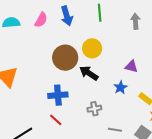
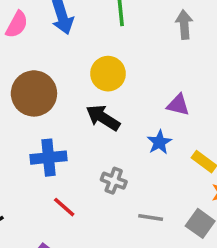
brown circle: (65, 58) -> (34, 93), moved
gray cross: (94, 109) -> (114, 181), turned 32
red line: (56, 120) -> (64, 207), moved

